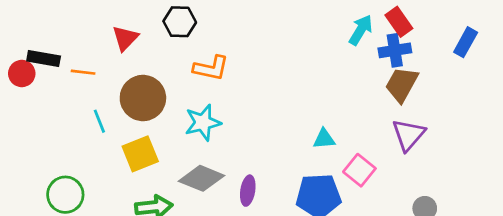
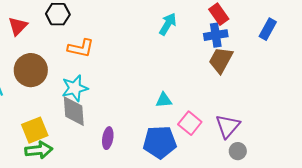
cyan arrow: (361, 30) -> (168, 24), moved
purple triangle: (408, 135) -> (228, 126), moved
yellow square: (140, 154) -> (35, 130), moved
gray diamond: (201, 178) -> (74, 111), moved, turned 64

